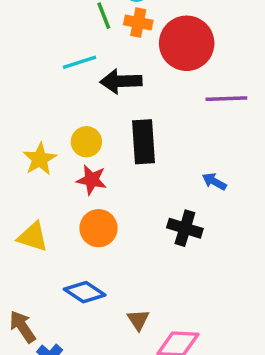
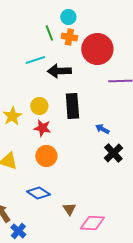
blue arrow: (214, 182) -> (102, 129), moved
black cross: (185, 228) -> (113, 153), moved, turned 30

